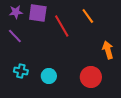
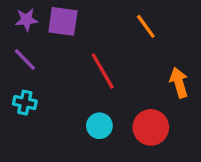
red line: (62, 26) -> (103, 71), moved
cyan cross: (21, 71) -> (25, 103), moved
cyan circle: (49, 76) -> (99, 126), moved

